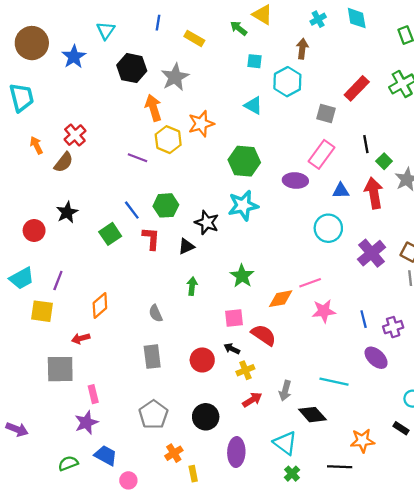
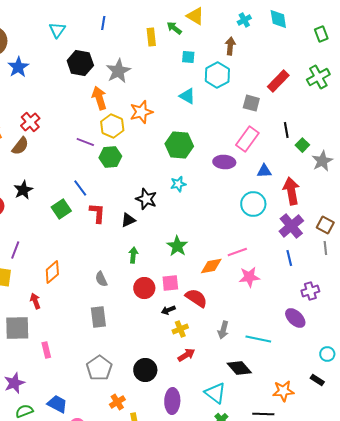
yellow rectangle: (194, 38) -> (151, 37), moved, turned 54
blue star: (74, 57) -> (18, 67), moved
red arrow: (374, 193) -> (291, 191), moved
green hexagon: (166, 205) -> (110, 157), moved
cyan star: (243, 205) -> (178, 184), size x0.6
blue line: (364, 319) -> (289, 258), moved
red arrow: (81, 338) -> (35, 301), turned 84
black arrow: (232, 349) -> (168, 310), turned -48
red circle: (202, 360) -> (144, 288), moved
gray arrow: (285, 391) -> (223, 330), moved
purple star: (86, 422) -> (14, 383), moved

